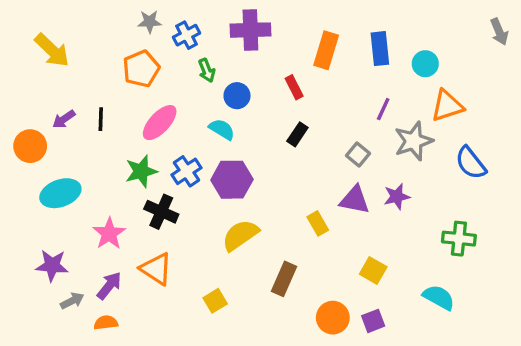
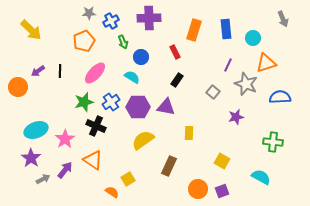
gray arrow: (499, 32) -> (283, 19), moved
gray star: (414, 141) -> (246, 84), turned -30
blue semicircle: (471, 163) -> (280, 97), turned 125
cyan ellipse: (60, 193) -> (36, 130), moved
purple triangle: (355, 200) -> (166, 107), moved
yellow rectangle: (318, 223) -> (189, 133), turned 32
purple star: (52, 265) -> (31, 158), turned 30
orange semicircle: (106, 323) -> (112, 192), moved, turned 40

